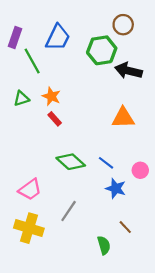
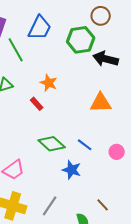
orange star: (51, 96) -> (49, 83), moved
blue star: (116, 188) -> (72, 170), moved
gray line: (69, 211) -> (50, 206), moved

